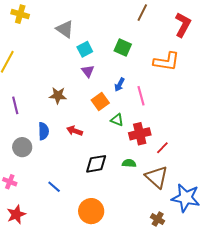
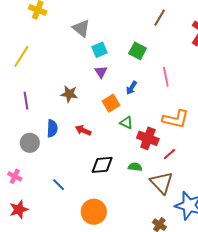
orange L-shape: (166, 62) -> (176, 119), moved
pink line: (141, 96) -> (166, 77), moved
red cross: (140, 134) -> (148, 138), turned 30

